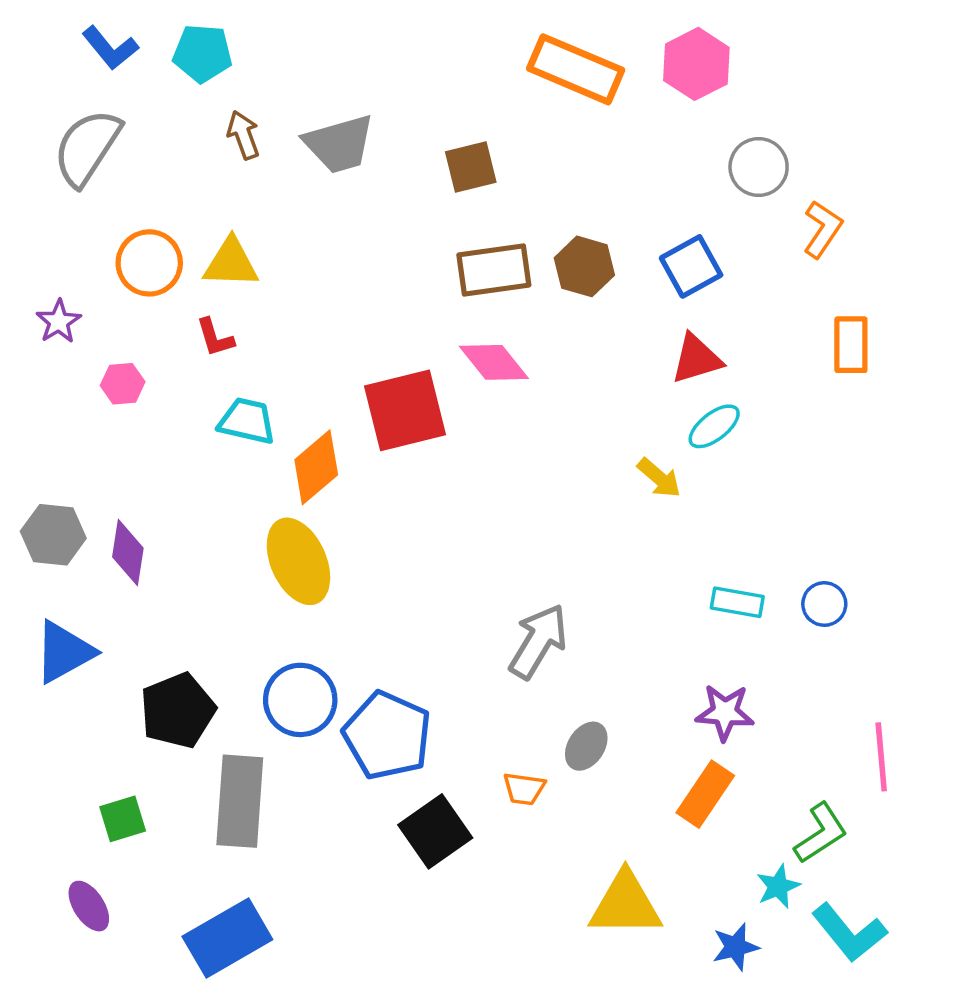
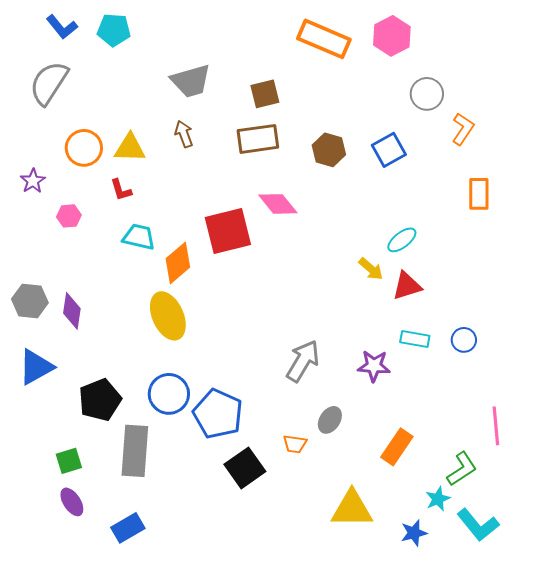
brown arrow: (243, 135) -> (184, 134), moved
brown rectangle: (494, 270) -> (258, 139), moved
red triangle: (696, 359) -> (407, 286), moved
purple star: (725, 712) -> (374, 366), moved
purple ellipse: (89, 906) -> (72, 502), moved
blue rectangle: (227, 938) -> (128, 528), size x0.7

